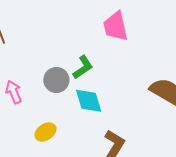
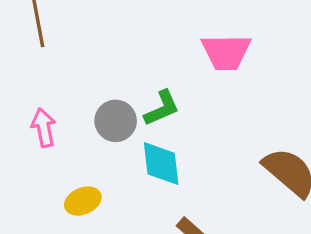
pink trapezoid: (116, 26) -> (226, 52), turned -88

